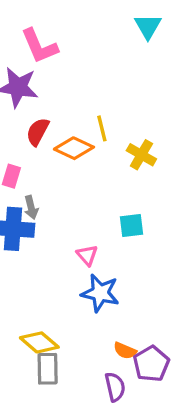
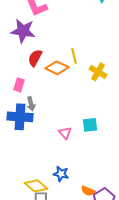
cyan square: (132, 226) -> (90, 125), moved
blue star: (100, 293) -> (61, 174), moved, size x0.7

